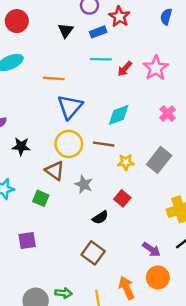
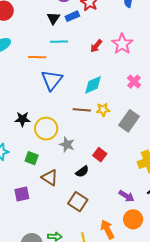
black triangle: (66, 30) -> (53, 18), moved
cyan line: (101, 59) -> (59, 42), moved
yellow circle: (69, 144) -> (46, 129), moved
black star: (21, 146) -> (22, 119), moved
yellow star: (126, 162) -> (103, 110), moved
brown triangle: (55, 171) -> (50, 178), moved

